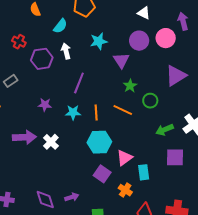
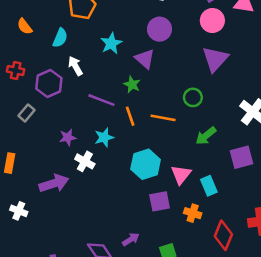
pink circle: (166, 38) -> (212, 21), moved
gray rectangle: (11, 81) -> (27, 113), moved
purple line: (79, 83) -> (101, 100), turned -75
green star: (130, 86) -> (132, 84), moved
orange line: (96, 113) -> (130, 116), moved
green arrow: (165, 130) -> (206, 136), moved
white cross: (51, 142) -> (85, 161), moved
purple square: (102, 174) -> (160, 201), turned -30

